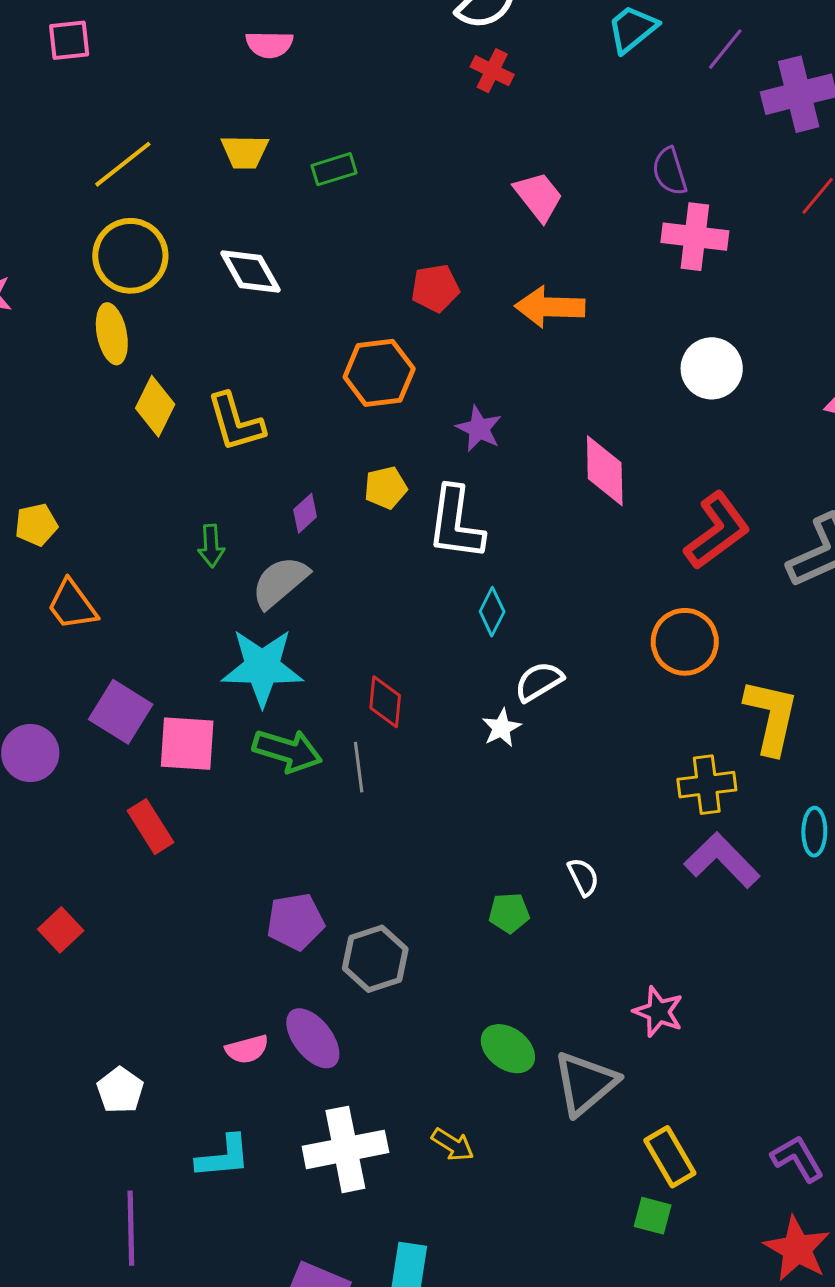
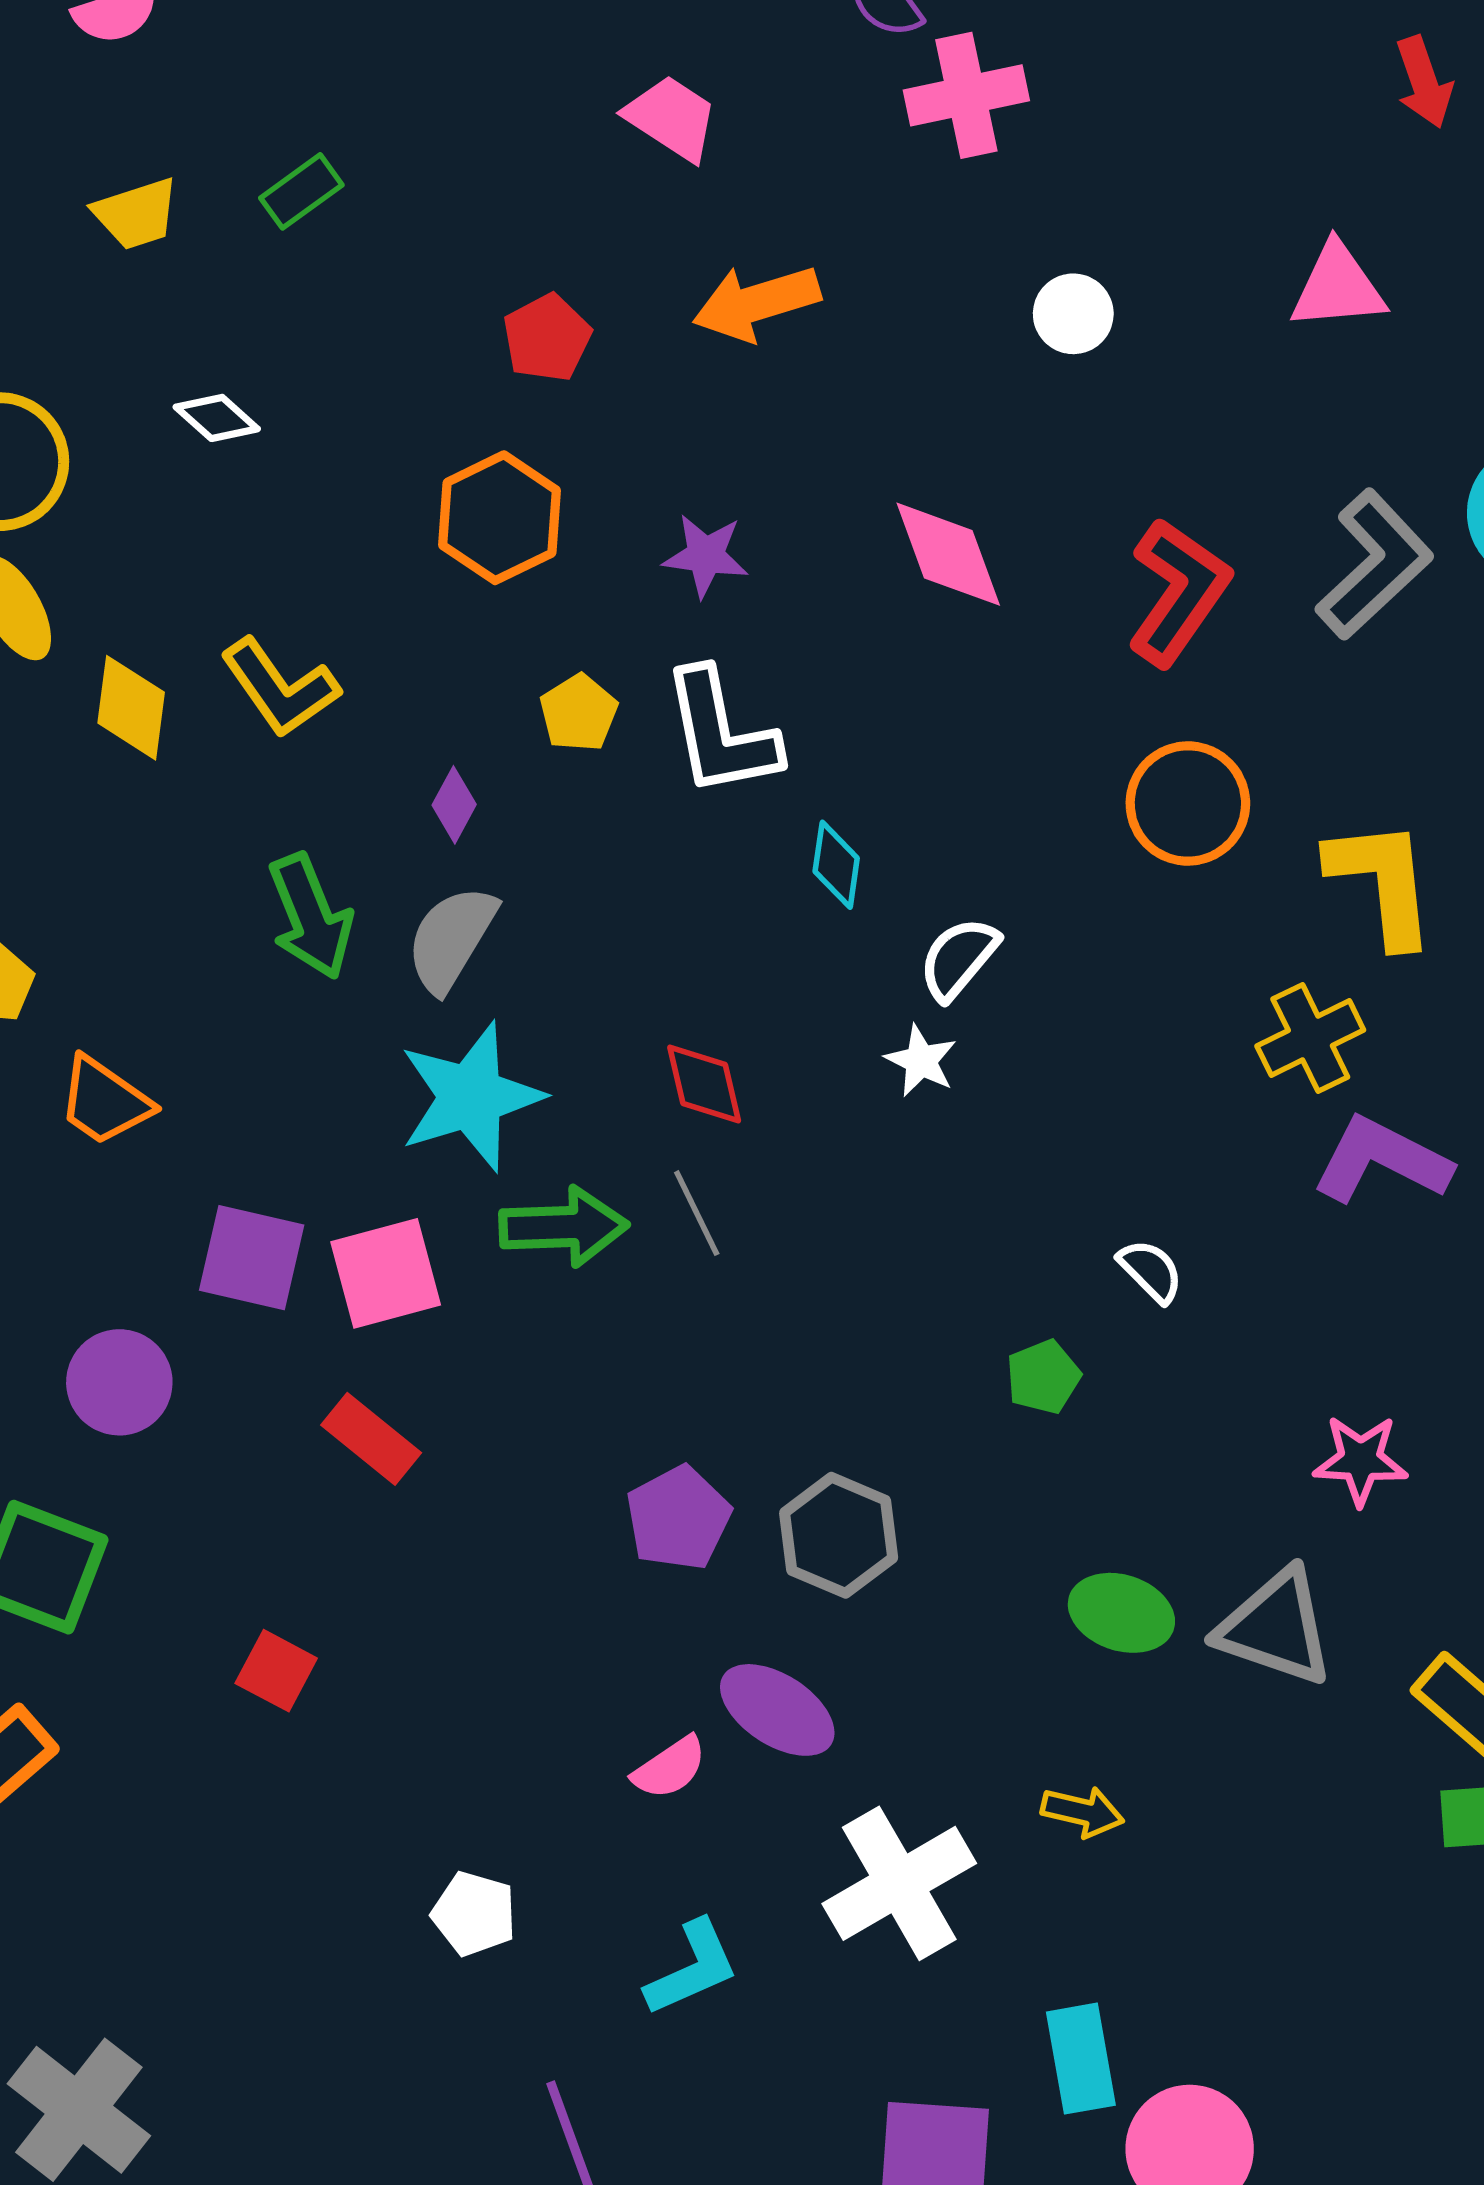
white diamond: (250, 271) -> (217, 418), size x0.7
white circle: (712, 368) -> (1073, 314), size x0.7
green arrow: (211, 546) -> (311, 916), size x1.6
gray triangle: (585, 1083) -> (1276, 1627), turned -42

